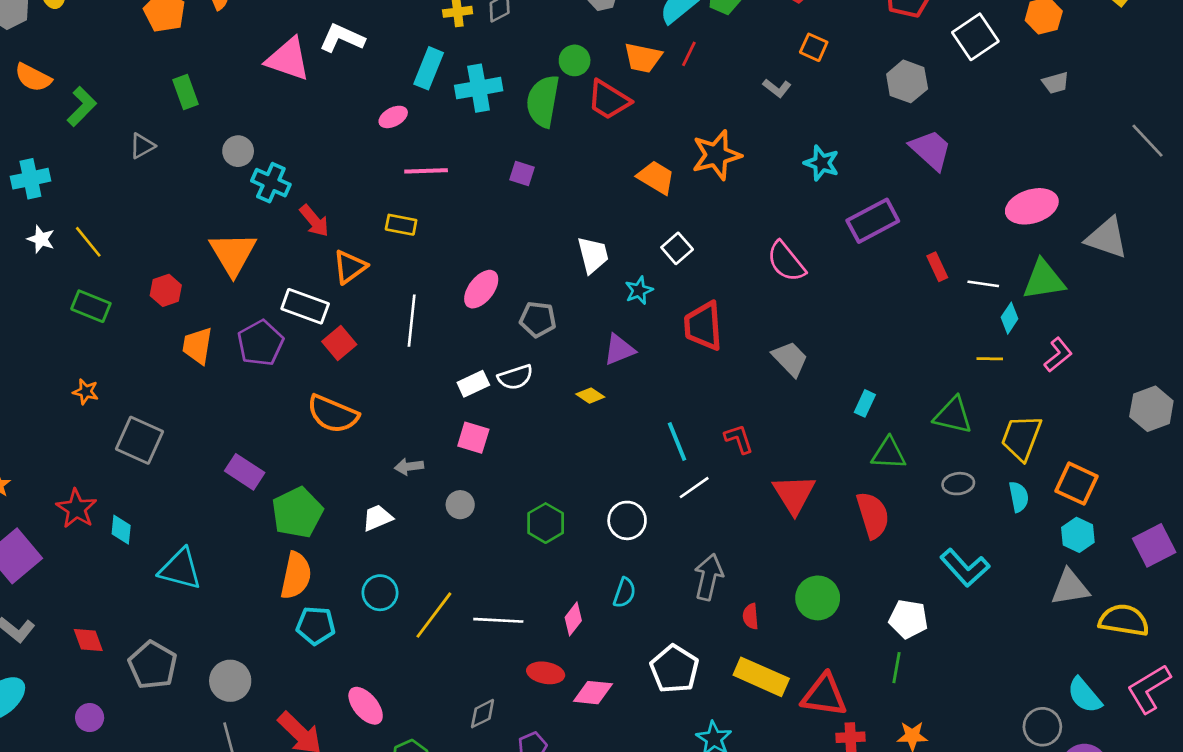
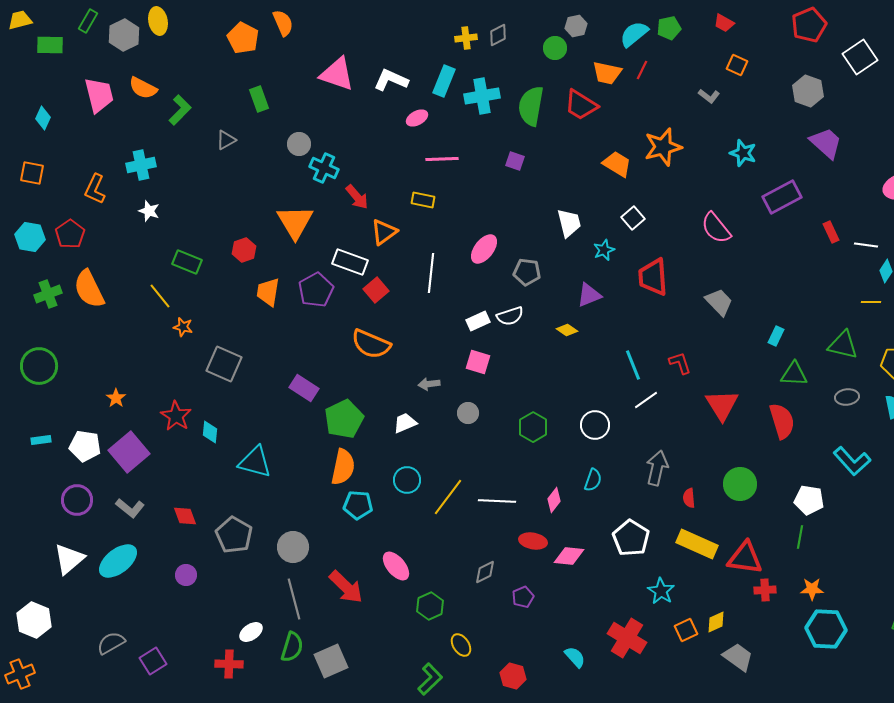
white L-shape: (342, 38) -> (391, 80), moved
green circle: (575, 60) -> (555, 48), moved
yellow line: (88, 242) -> (160, 296), moved

